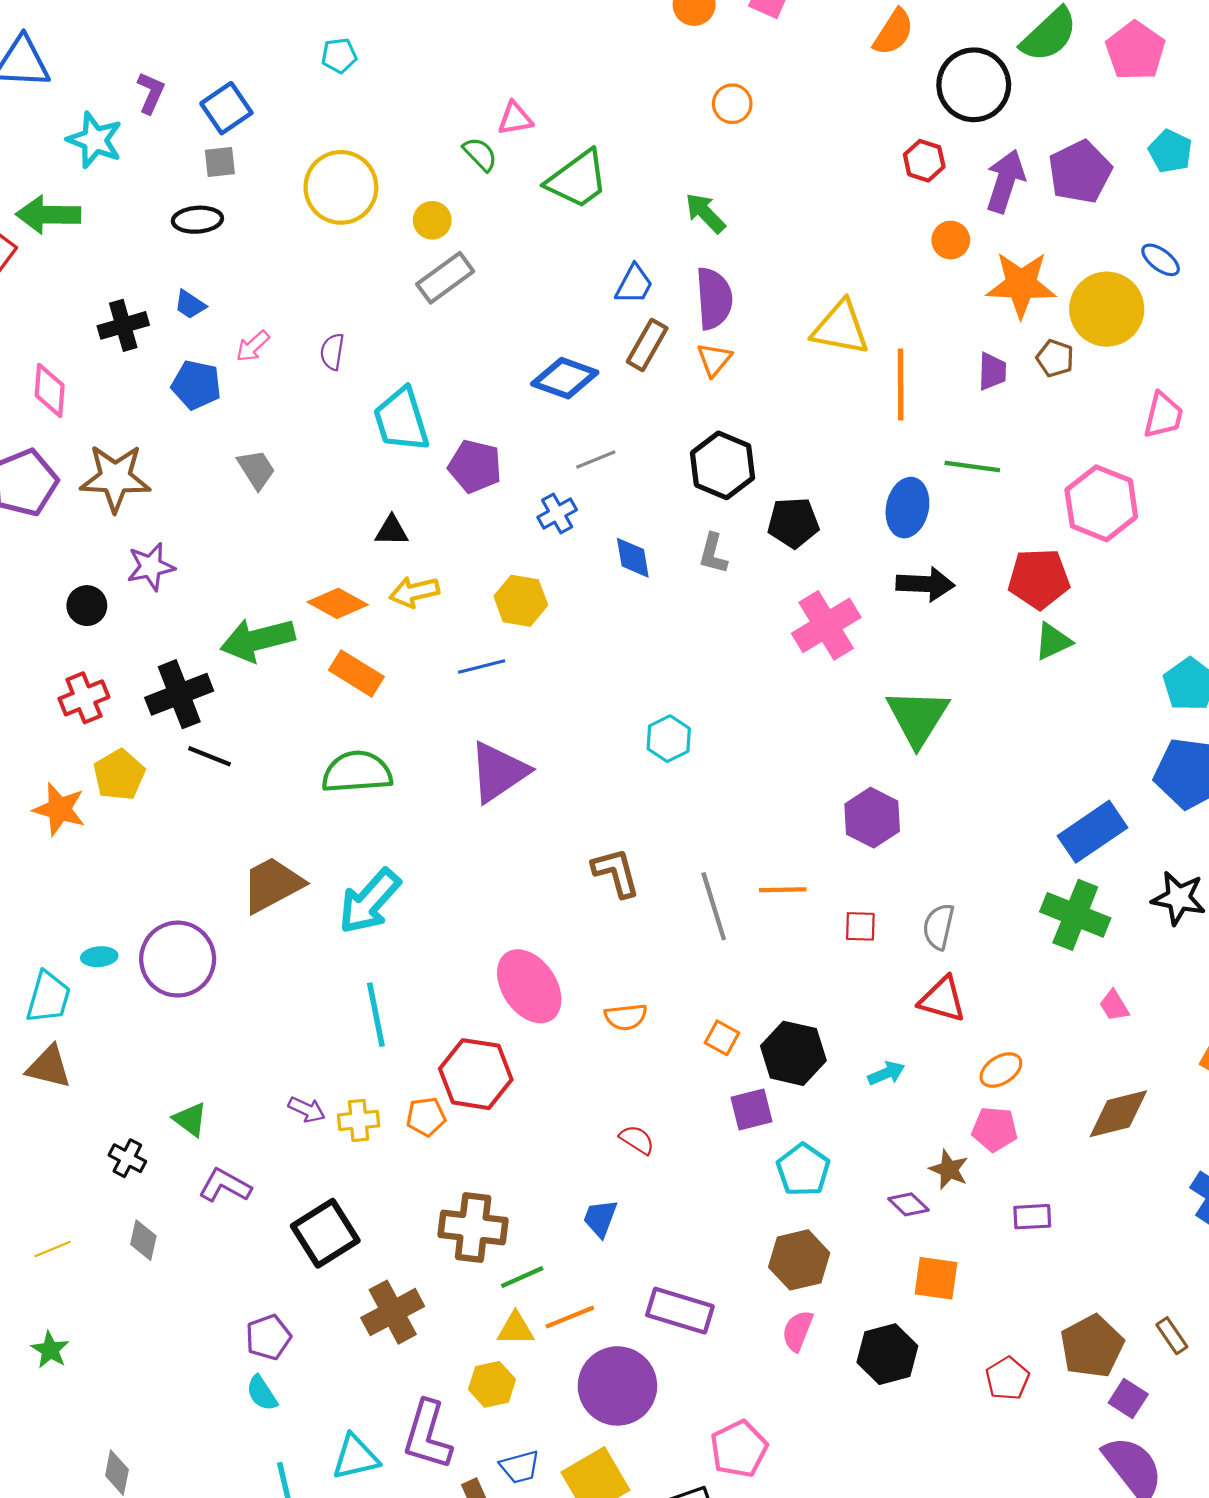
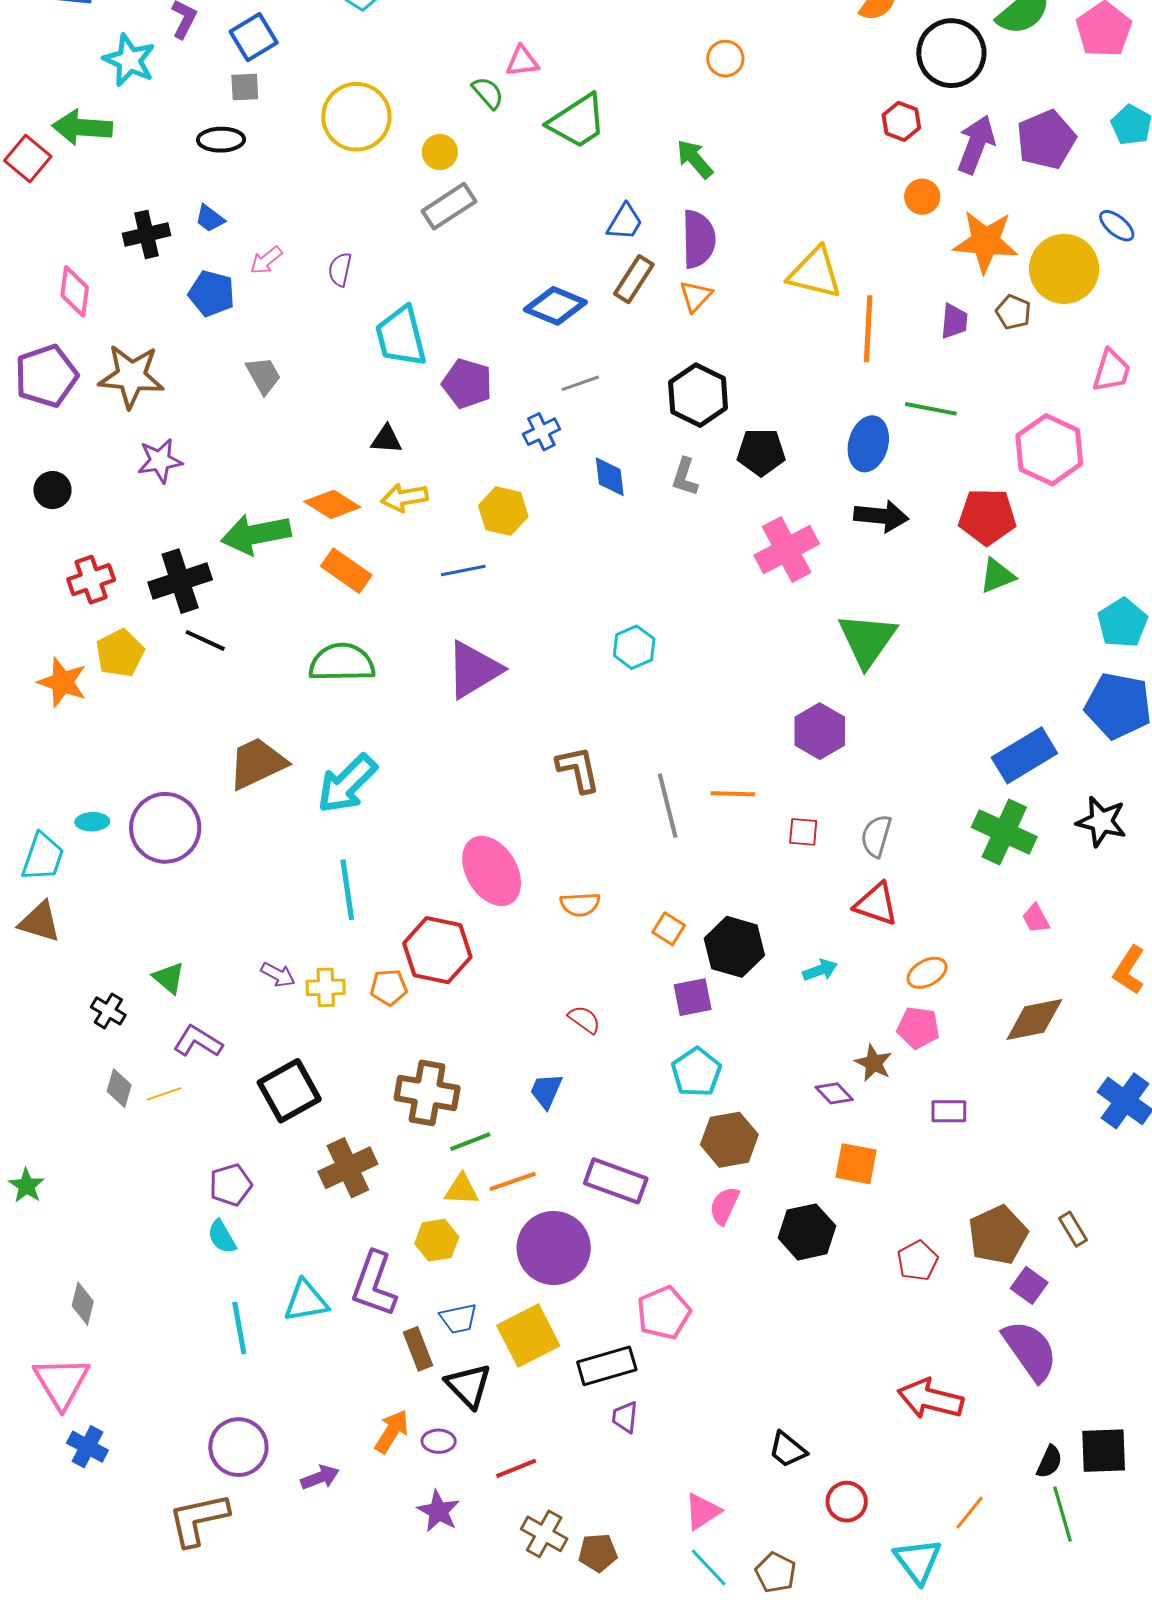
black circle: (87, 606) -> (52, 490), moved
cyan pentagon: (803, 1170) -> (696, 1072), moved
yellow line: (53, 1249) -> (164, 1094), moved

